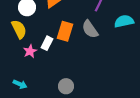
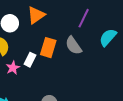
cyan semicircle: (124, 21) -> (108, 37), turned -36

